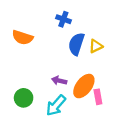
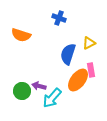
blue semicircle: (76, 44) -> (68, 54), moved
purple arrow: (59, 81) -> (39, 86), moved
pink rectangle: (98, 97) -> (91, 70), moved

